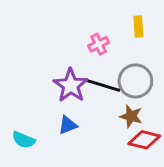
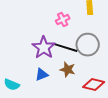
brown star: (131, 116) -> (68, 70), moved

